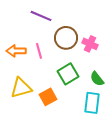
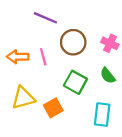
pink cross: (90, 44) -> (110, 43), moved
green square: (68, 74) -> (75, 82), turned -30
green semicircle: (97, 79) -> (108, 76), moved

